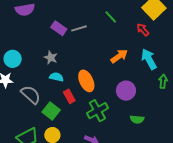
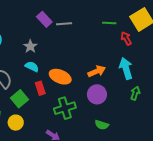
green line: (111, 17) -> (109, 23), moved, turned -56
orange arrow: (119, 56) -> (97, 71), moved
orange ellipse: (86, 81) -> (60, 77), turned -55

